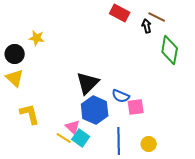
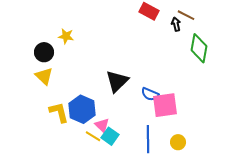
pink square: (136, 107) -> (165, 105), size x1.5
blue hexagon: (95, 110) -> (82, 109), moved

